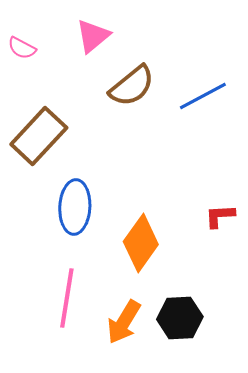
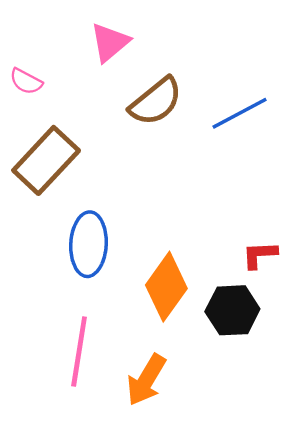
pink semicircle: (22, 48) -> (26, 81), moved
black hexagon: (180, 318) -> (232, 310), moved

